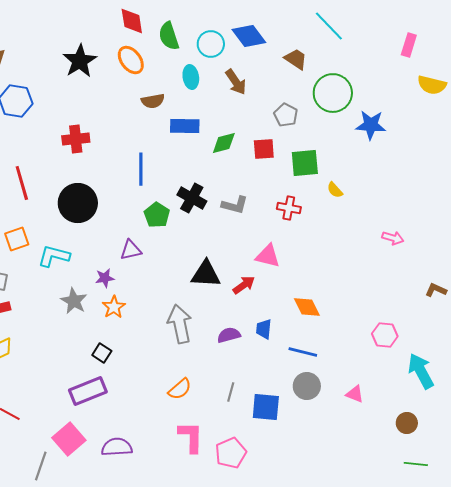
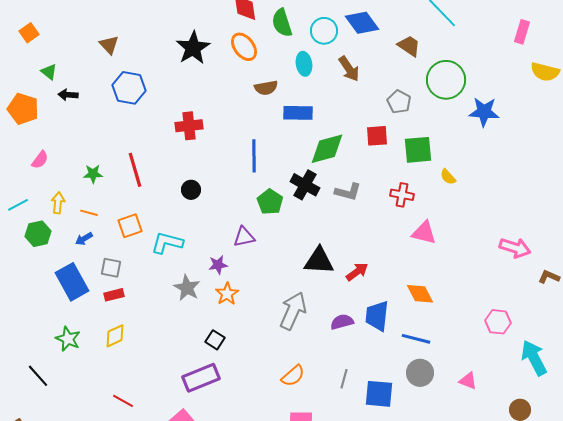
green diamond: (224, 143) -> (327, 149), moved, size x1.4
black circle: (78, 203) -> (191, 190), size x0.5
pink arrow: (393, 238) -> (515, 248), moved, size x1.4
pink triangle: (268, 256) -> (424, 233), moved
gray arrow: (180, 324) -> (293, 311), turned 36
blue trapezoid: (264, 329) -> (377, 316), size x1.5

